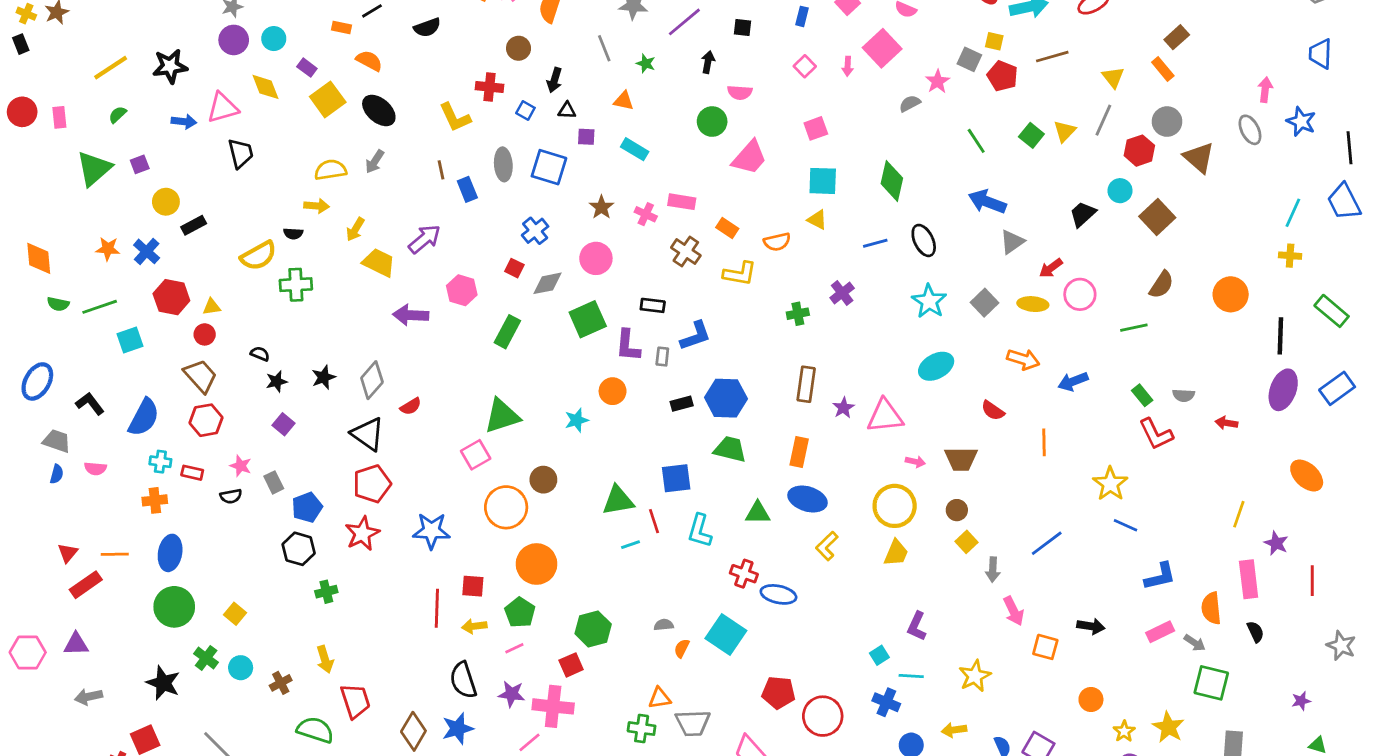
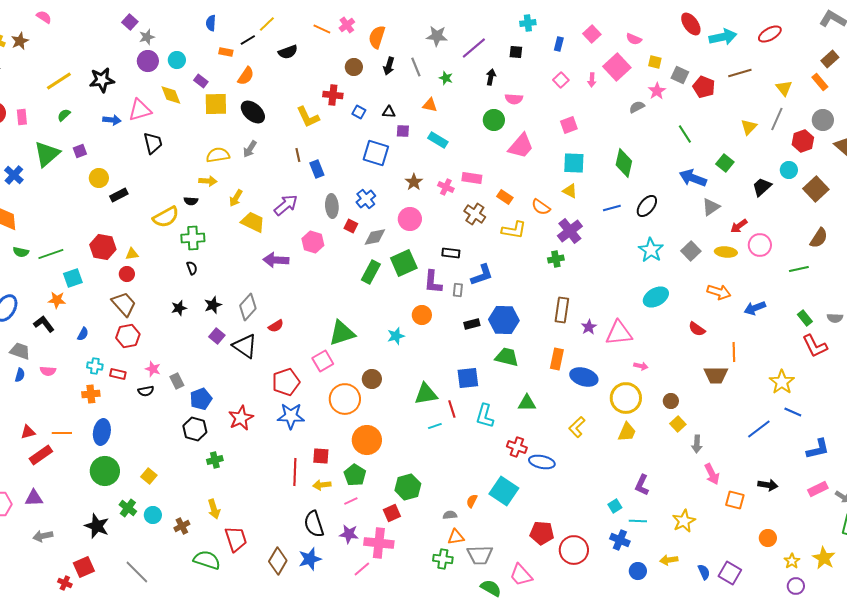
yellow square: (994, 41) -> (655, 62), moved
orange semicircle: (369, 61) -> (246, 76), turned 96
black arrow: (554, 80) -> (389, 66), moved
yellow square: (328, 99) -> (216, 104), turned 35
green square: (1031, 135) -> (725, 163), moved
gray ellipse: (503, 164) -> (332, 206), moved
black ellipse: (924, 240) -> (647, 206), turned 65
orange semicircle: (777, 242) -> (541, 207), turned 48
orange star: (108, 249) -> (57, 300), moved
blue cross: (147, 251) -> (14, 175), moved
purple cross: (842, 293) -> (570, 231), moved, size x1.4
green rectangle: (507, 332) -> (371, 272), moved
black semicircle: (260, 354) -> (192, 268), moved, turned 48
blue semicircle: (144, 417) -> (83, 334), size x0.5
purple square: (283, 424) -> (217, 336), moved
brown trapezoid: (961, 459) -> (716, 375), moved
red pentagon: (372, 484) -> (286, 382), moved
blue ellipse: (808, 499) -> (584, 377), moved
blue line: (1047, 543) -> (759, 429), moved
red triangle: (68, 553) -> (28, 432), turned 35
gray semicircle: (664, 625) -> (450, 515), moved

